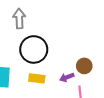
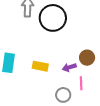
black circle: (34, 49) -> (53, 18), moved

